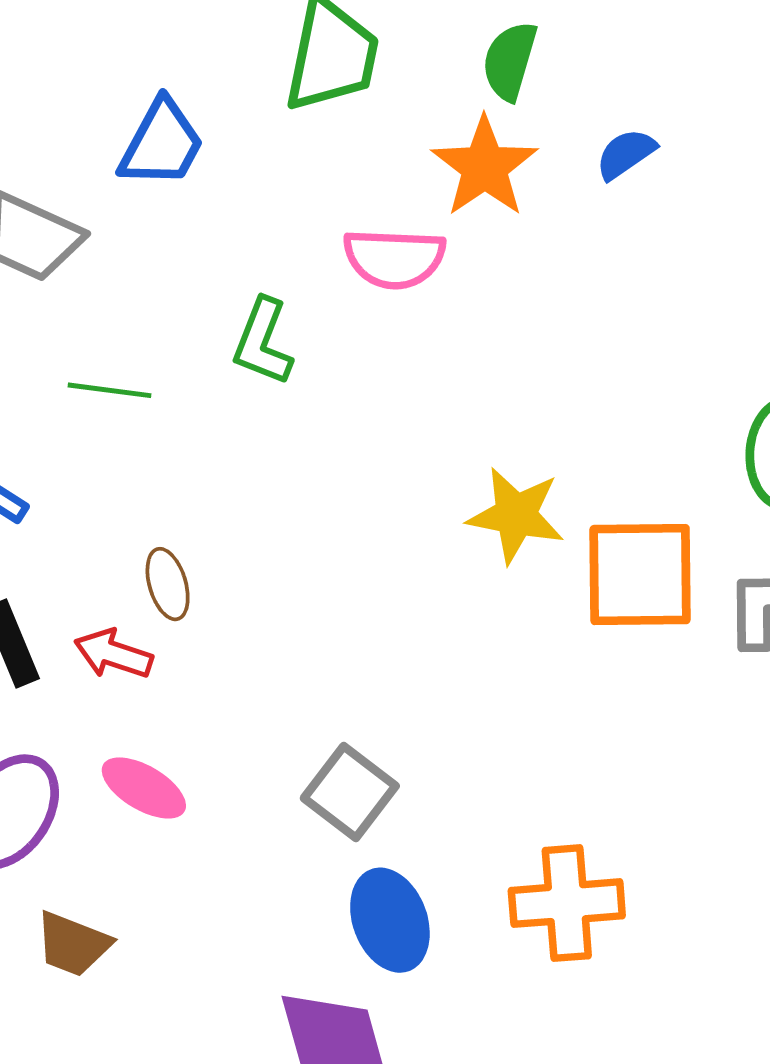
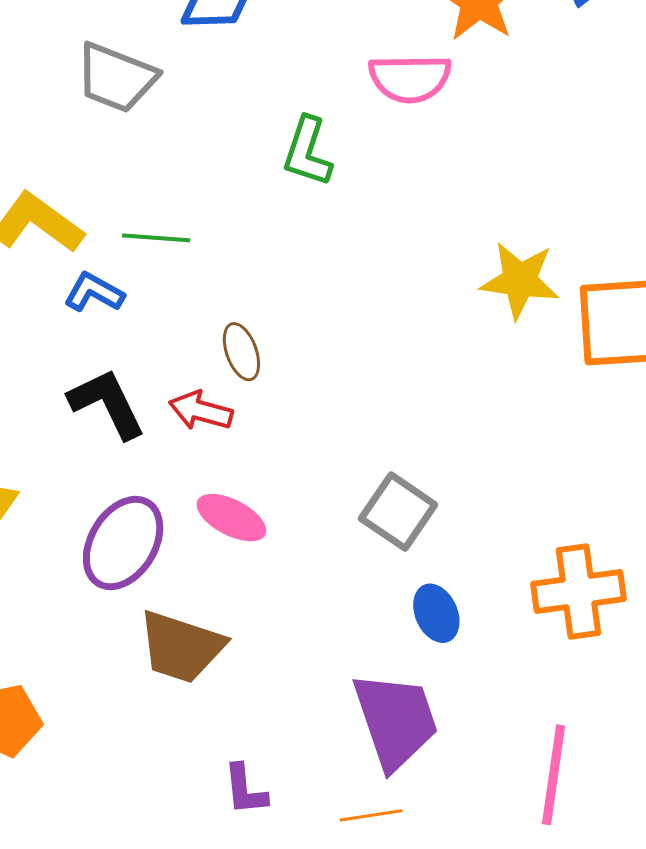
green line: (109, 390) -> (156, 238), moved
blue ellipse: (390, 920) -> (436, 613), size x0.7
brown trapezoid: (73, 944) -> (181, 647), size x1.4

